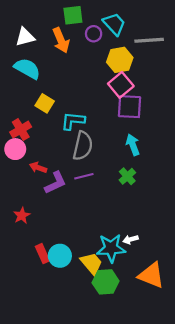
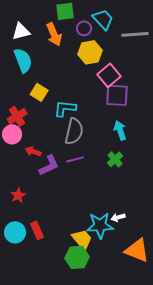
yellow hexagon: (120, 60) -> (90, 52), moved
cyan semicircle: (27, 69) -> (23, 60), turned 40
cyan circle: (60, 256) -> (15, 232), moved
green hexagon: (106, 282) -> (77, 257), moved

